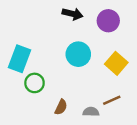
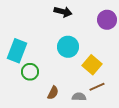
purple circle: (108, 21) -> (107, 20), moved
yellow square: (116, 63) -> (92, 65), moved

